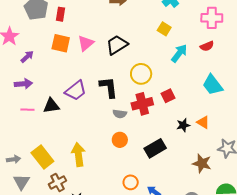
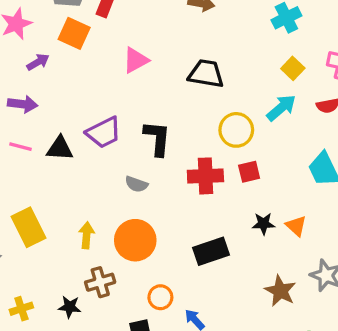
yellow square: (164, 29) -> (293, 68), moved
orange square: (61, 43) -> (74, 33), moved
black trapezoid: (117, 45) -> (206, 74), moved, turned 30
yellow circle: (141, 74) -> (236, 130), moved
gray semicircle: (120, 114) -> (136, 184), moved
orange circle: (120, 140) -> (135, 240), moved, size x1.6
yellow arrow: (78, 155) -> (87, 235), size x0.7
brown cross: (58, 182) -> (100, 282), moved

